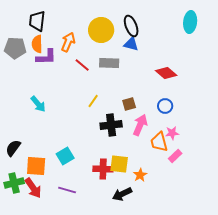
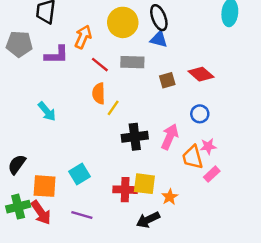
orange semicircle: (37, 44) -> (99, 93), moved
brown square: (129, 104) -> (167, 80), moved

